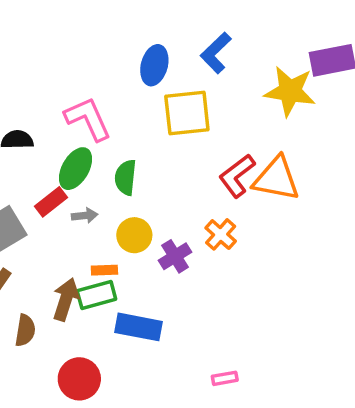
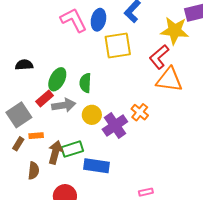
pink L-shape: (88, 119) -> (73, 20), moved
red L-shape: (237, 176) -> (159, 57), moved
gray arrow: (85, 216) -> (64, 105), size x1.6
purple cross: (175, 256) -> (115, 125), size x1.4
orange rectangle: (104, 270) -> (36, 136), moved

